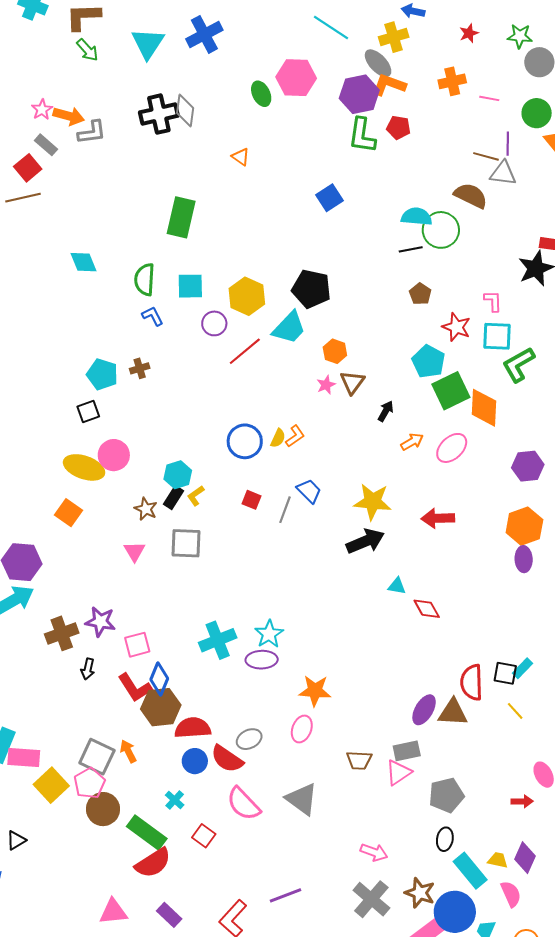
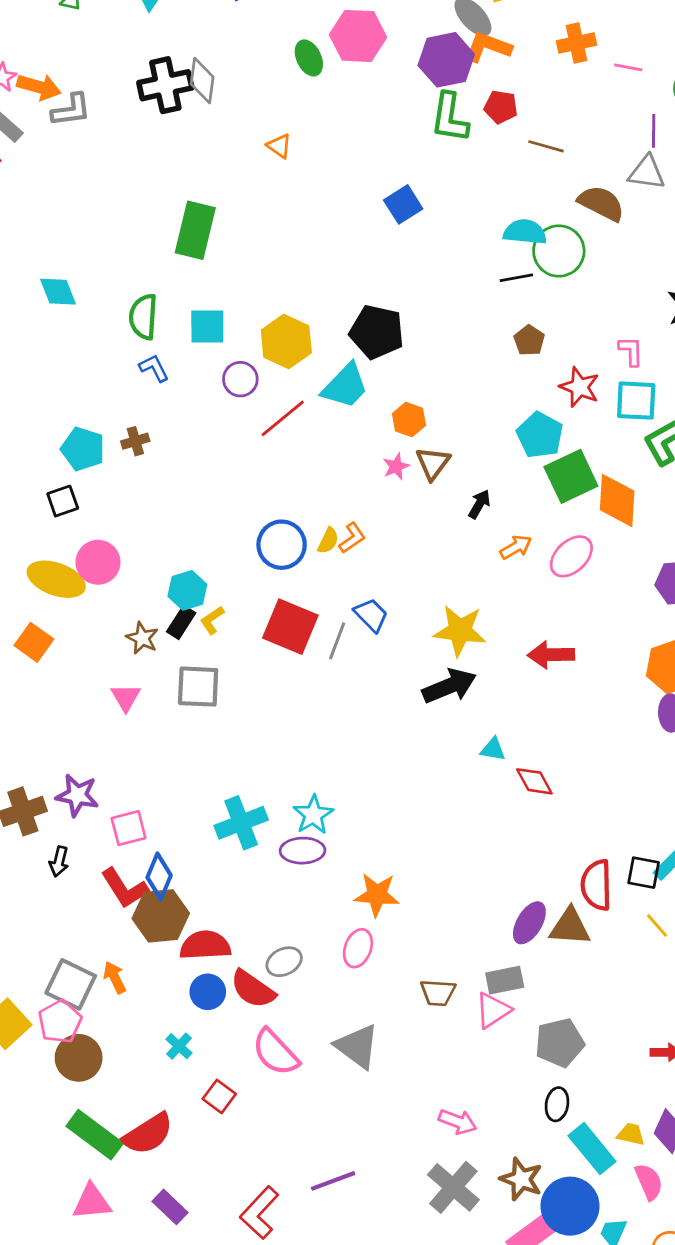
brown line: (486, 156) -> (546, 146), moved
red square: (251, 500) -> (290, 627), size x2.0
green rectangle: (147, 833) -> (95, 1135), moved

